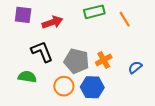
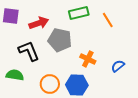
orange cross: (104, 60) -> (88, 59), turned -35
gray pentagon: (76, 61) -> (60, 40), moved

